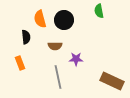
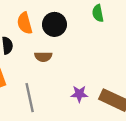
purple star: (76, 59) -> (79, 94), moved
gray line: (58, 77) -> (30, 98), moved

